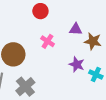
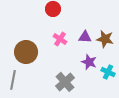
purple triangle: (76, 29) -> (85, 37), moved
gray cross: (25, 87) -> (65, 82), moved

